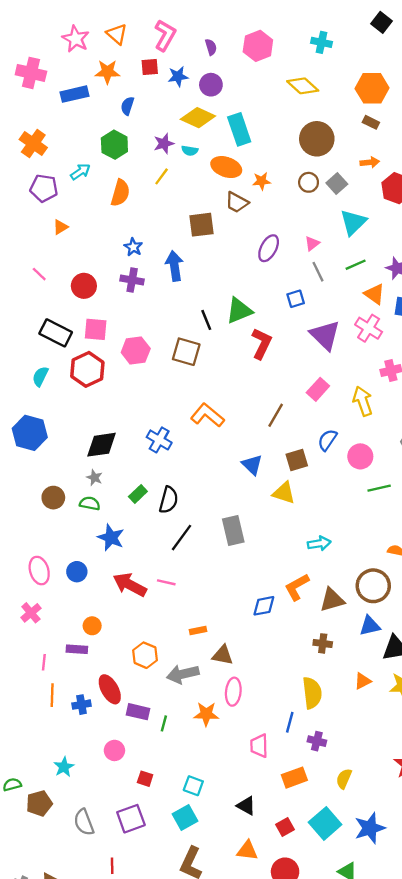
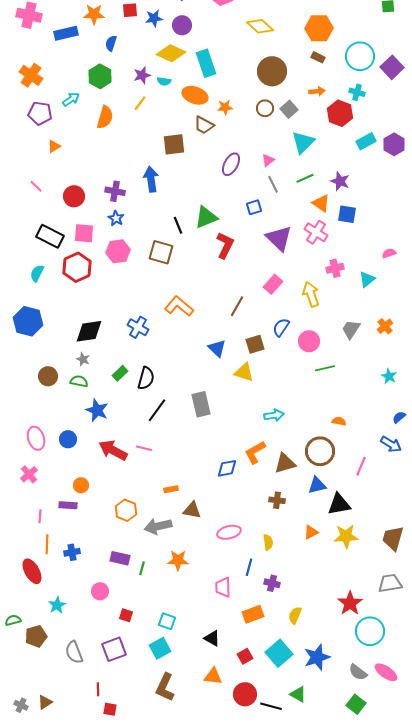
blue star: (133, 247) -> (116, 218), moved
red ellipse: (110, 689) -> (32, 571), moved
pink ellipse: (233, 692) -> (229, 532), moved, turned 70
yellow semicircle: (312, 693) -> (268, 542), size x0.6

